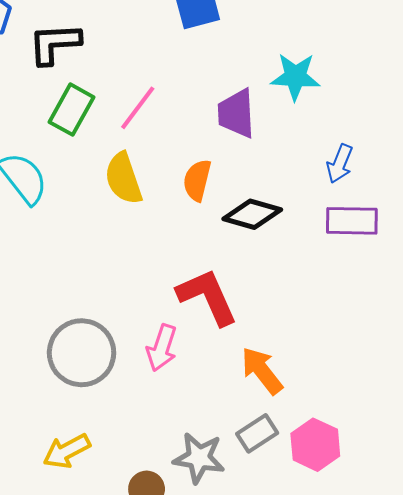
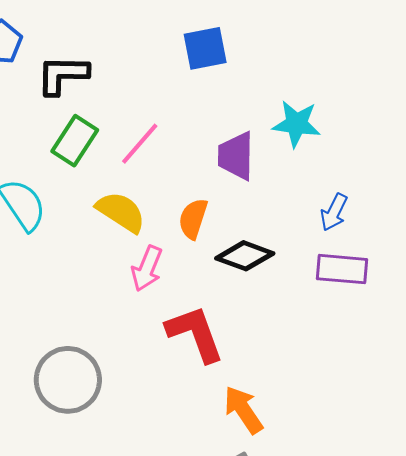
yellow semicircle: (123, 178) -> (121, 212), turned 138
pink arrow: (162, 348) -> (147, 268), moved

